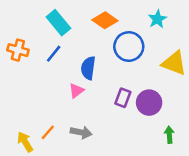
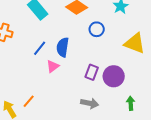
blue circle: (129, 47) -> (97, 29), size x0.6
blue line: (54, 54) -> (40, 48), moved
gray arrow: (81, 132) -> (90, 103), moved

